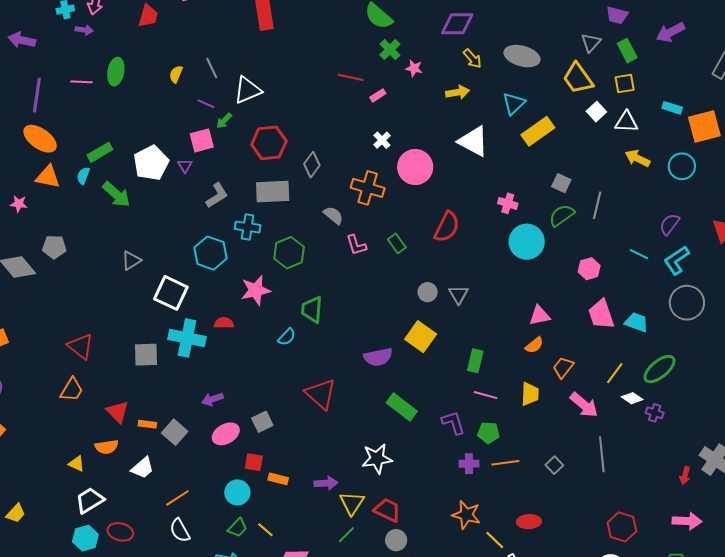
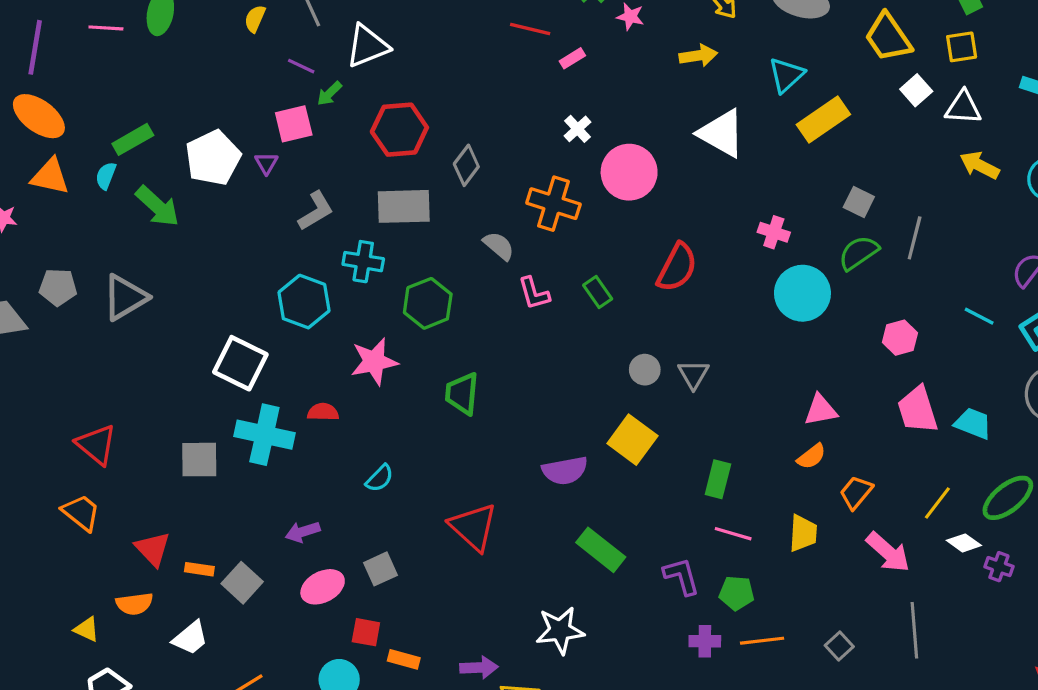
gray triangle: (131, 260) -> (125, 297), moved, size x1.5
cyan semicircle: (287, 337) -> (380, 478), moved
orange trapezoid: (72, 390) -> (81, 513), turned -84

